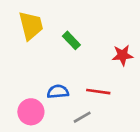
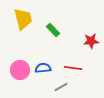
pink circle: (31, 112) -> (20, 70), moved

